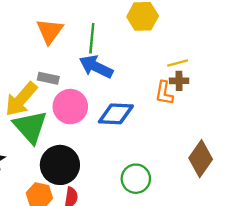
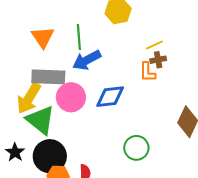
blue arrow: (96, 67) -> (87, 60), turned -44
gray rectangle: (48, 78) -> (48, 77), size x1.8
black circle: (60, 165) -> (50, 156), moved

